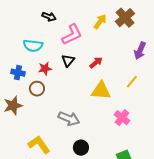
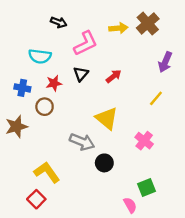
yellow arrow: (100, 22) -> (118, 28), turned 49
yellow triangle: (101, 91) -> (107, 118), moved, turned 35
black circle: (81, 148) -> (104, 163), moved

